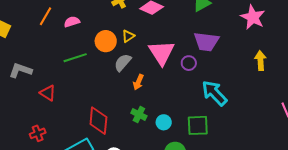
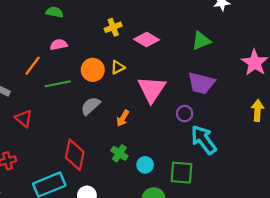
orange line: (45, 16) -> (33, 66), moved
gray semicircle: (123, 63) -> (90, 106), moved
purple circle: (189, 63) -> (185, 114), moved

